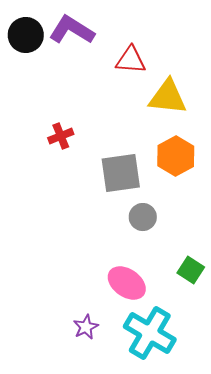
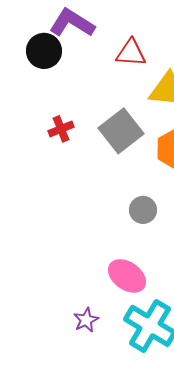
black circle: (26, 35) -> (44, 51), moved
gray square: (121, 173) -> (121, 131), moved, turned -30

